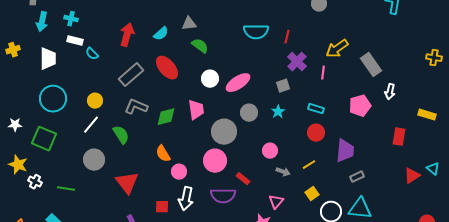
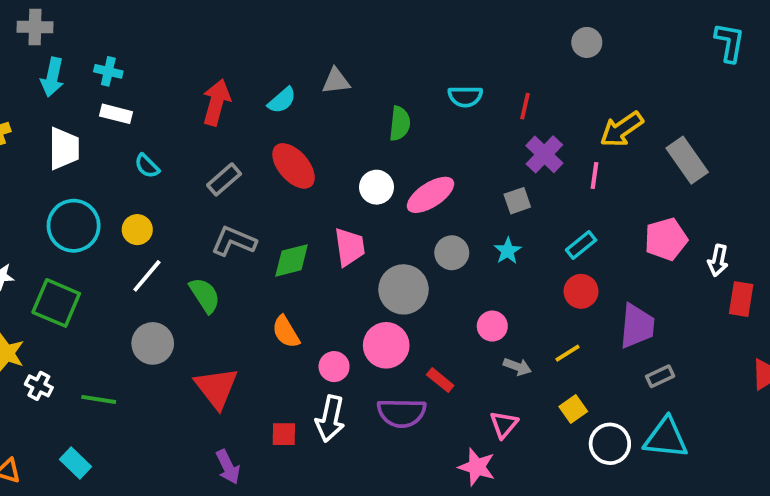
cyan semicircle: (256, 32) -> (465, 96), size x0.7
green semicircle: (200, 46) -> (400, 123), moved, turned 60
cyan semicircle: (92, 54) -> (147, 166), moved
gray rectangle: (131, 75) -> (224, 179), size x0.7
white arrow: (390, 92) -> (718, 260), moved
yellow circle: (95, 101) -> (137, 230), moved
cyan rectangle: (316, 109) -> (581, 245), turned -56
pink circle: (179, 172) -> (334, 367), moved

